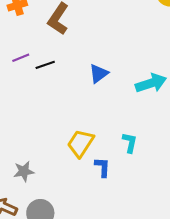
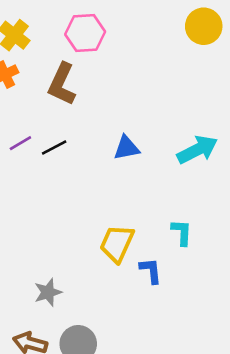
blue triangle: (99, 74) -> (126, 148), turned 35

